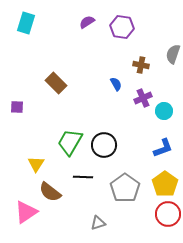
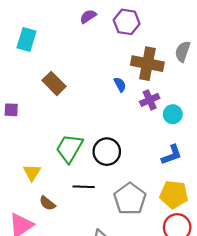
cyan rectangle: (26, 23) -> (27, 39), moved
brown cross: (141, 65) -> (147, 64), size x1.8
yellow pentagon: (165, 184) -> (174, 194), turned -30
brown semicircle: (50, 192) -> (47, 203), size x0.7

